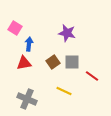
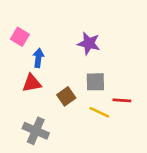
brown square: (53, 62) -> (66, 96), moved
red line: (92, 76) -> (122, 100), turned -32
yellow line: (64, 91) -> (99, 112), moved

